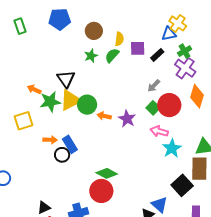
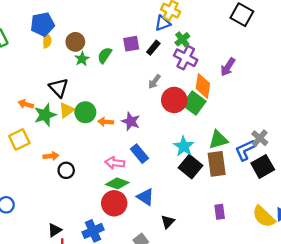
brown circle: (94, 31) -> (75, 42), moved
yellow semicircle: (119, 39) -> (47, 40), moved
yellow triangle: (70, 100) -> (67, 110), size x0.7
green square: (153, 108) -> (194, 103), moved, size x1.5
pink arrow: (159, 131) -> (115, 163), moved
blue rectangle: (70, 144) -> (139, 154), moved
black square: (182, 185) -> (191, 167), moved
blue triangle: (159, 205) -> (145, 197), moved

